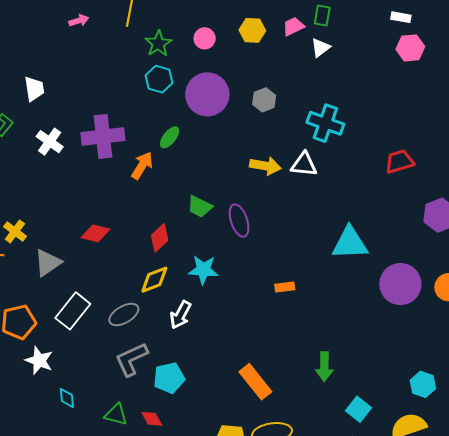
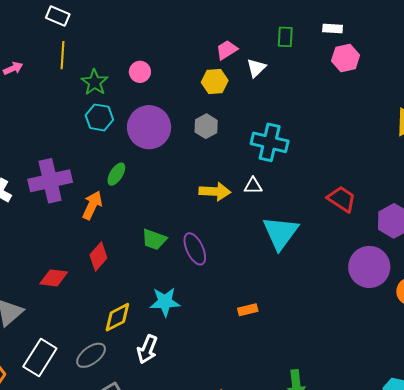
green rectangle: (322, 16) -> (285, 37), moved
yellow hexagon: (252, 30) -> (215, 81), moved
red trapezoid: (400, 162) -> (342, 199), moved, turned 56
white triangle: (304, 164) -> (253, 186), size x0.7
red diamond: (160, 238) -> (98, 256), moved
cyan triangle: (350, 243) -> (280, 233), moved, turned -45
purple circle: (400, 284) -> (369, 267), moved

